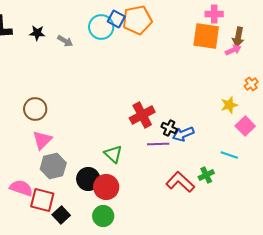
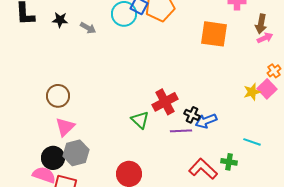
orange square: (206, 36) -> (214, 34), moved
pink arrow: (233, 50) -> (265, 38), moved
pink square: (245, 126) -> (267, 89), moved
green triangle: (113, 154) -> (140, 120), moved
green cross: (206, 175) -> (229, 162), turned 35
black circle: (88, 179) -> (53, 158), moved

